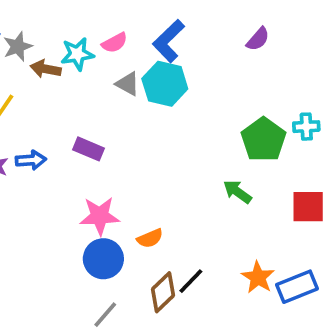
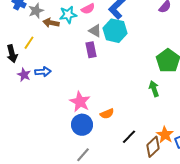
purple rectangle: (89, 149) -> (91, 50), moved, turned 56
green arrow: (237, 192) -> (154, 89), turned 35
pink star: (100, 216) -> (80, 102), turned 30
brown diamond: (163, 292) -> (153, 147), moved

